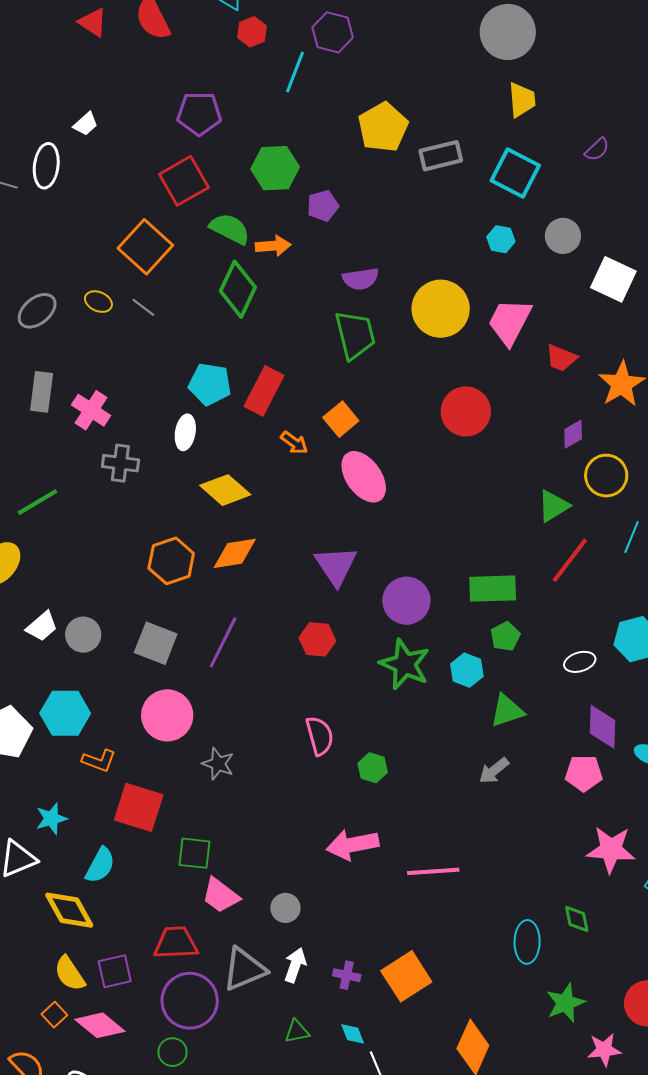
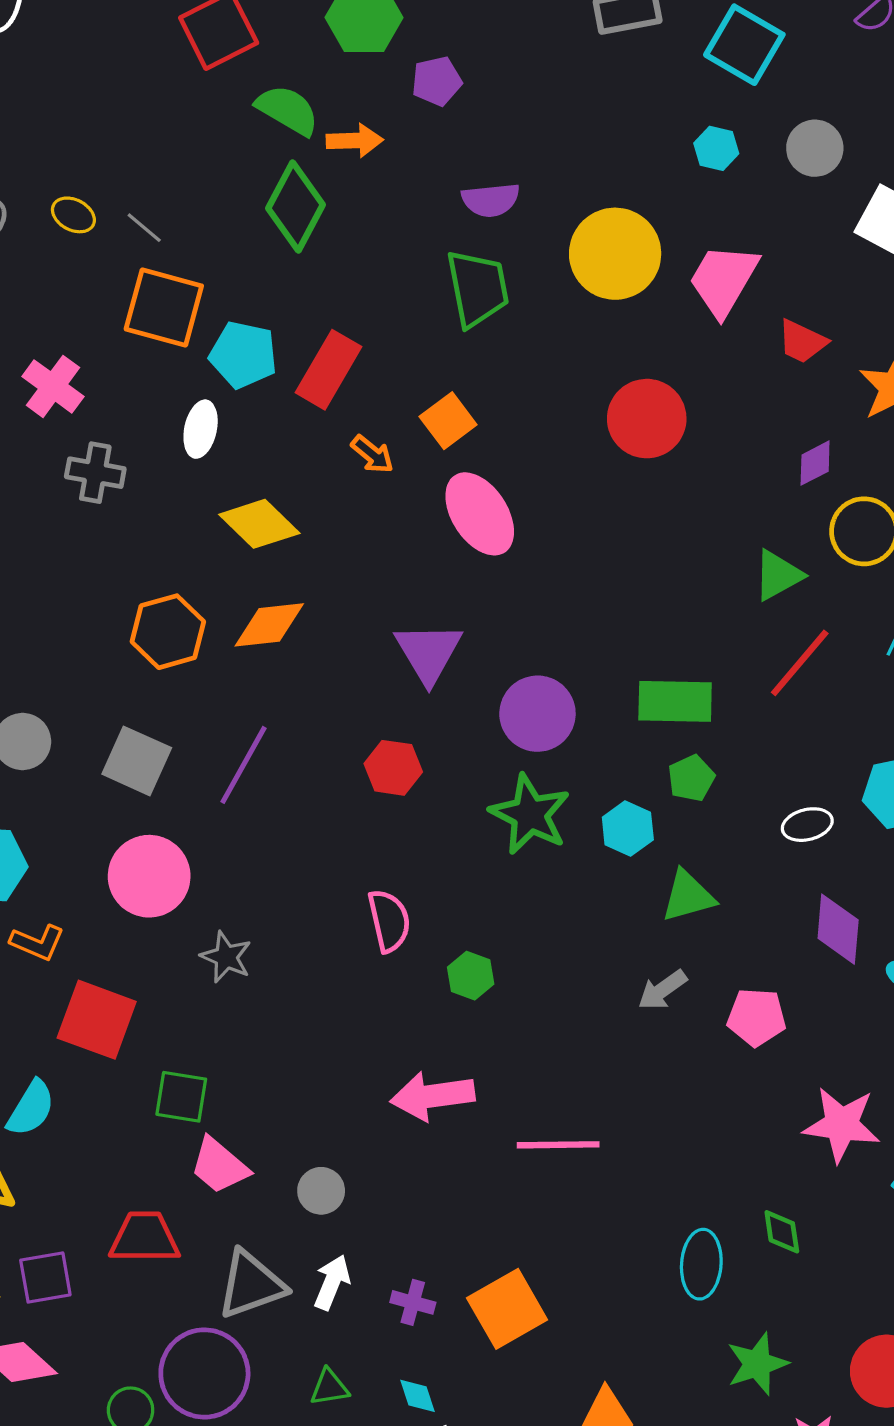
orange square: (145, 247) -> (164, 308), moved, turned -30
pink pentagon: (584, 773) -> (756, 1017), moved
purple circle: (190, 1001) -> (204, 1373), moved

